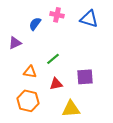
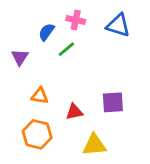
purple triangle: (15, 43) -> (20, 57), turned -32
green line: (53, 59) -> (66, 49), moved

